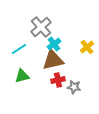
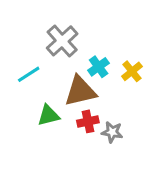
cyan cross: (54, 44) -> (99, 67), moved
green triangle: (22, 76) -> (48, 115), moved

